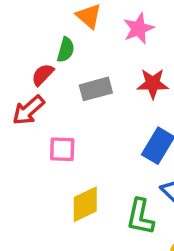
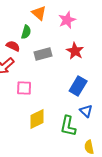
red semicircle: (43, 75) -> (13, 46), turned 72
red star: (153, 84) -> (75, 51), turned 30

